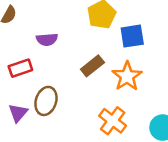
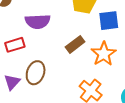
purple semicircle: (47, 39) -> (38, 21), size x1.4

